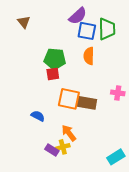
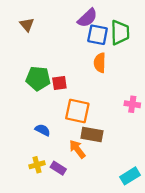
green pentagon: (55, 59) -> (38, 78), moved
brown rectangle: (87, 103) -> (92, 135), moved
yellow cross: (63, 147) -> (37, 165), moved

